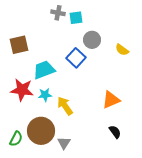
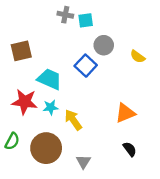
cyan trapezoid: (44, 70) -> (49, 79), turned 45
green semicircle: (16, 139) -> (12, 141), moved
gray triangle: (64, 143) -> (83, 162), moved

